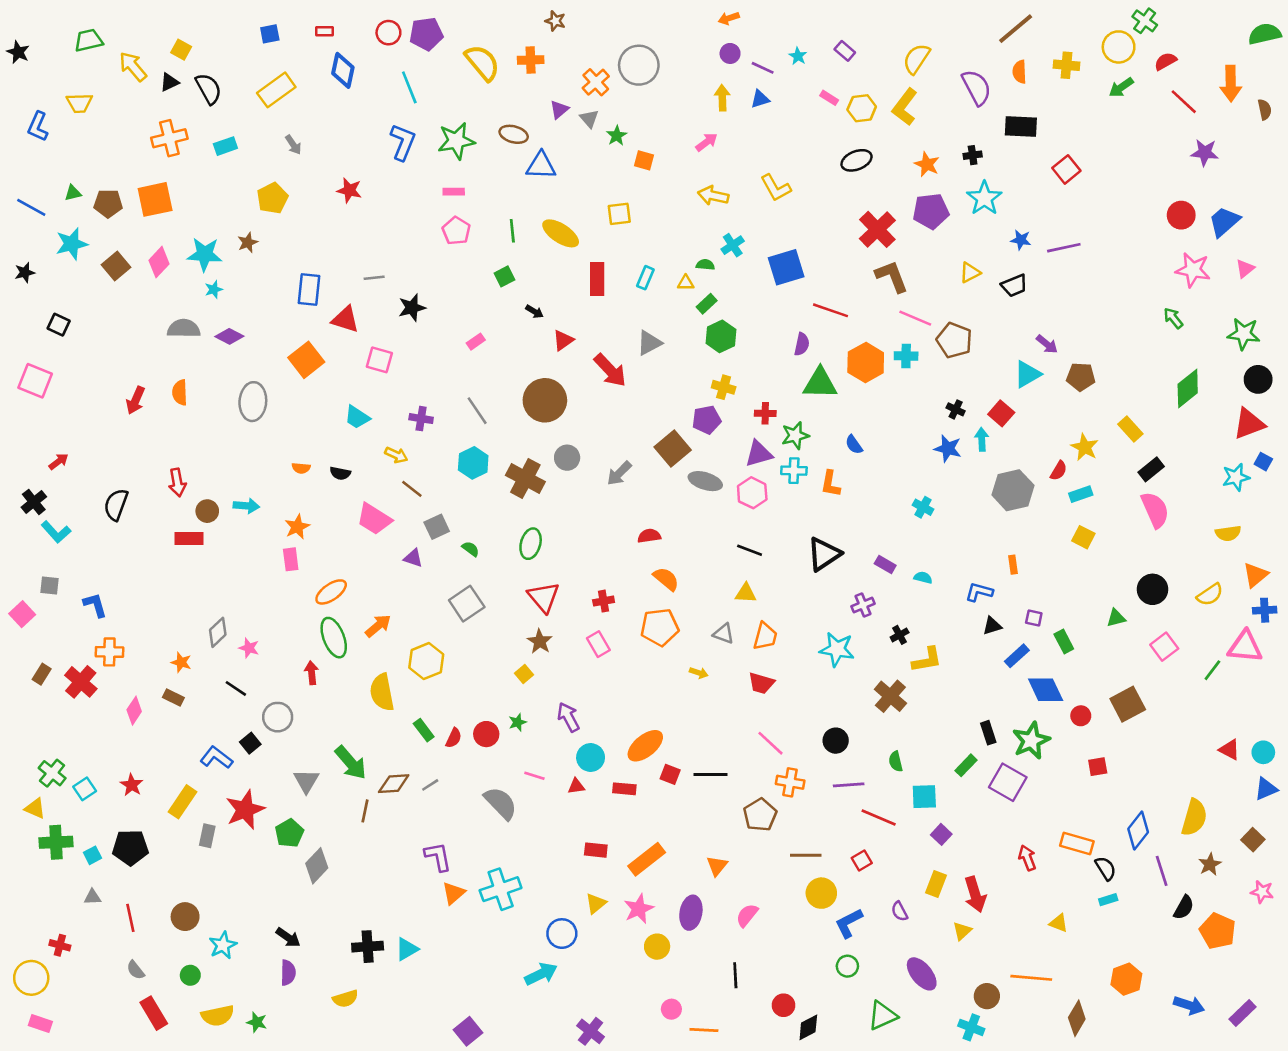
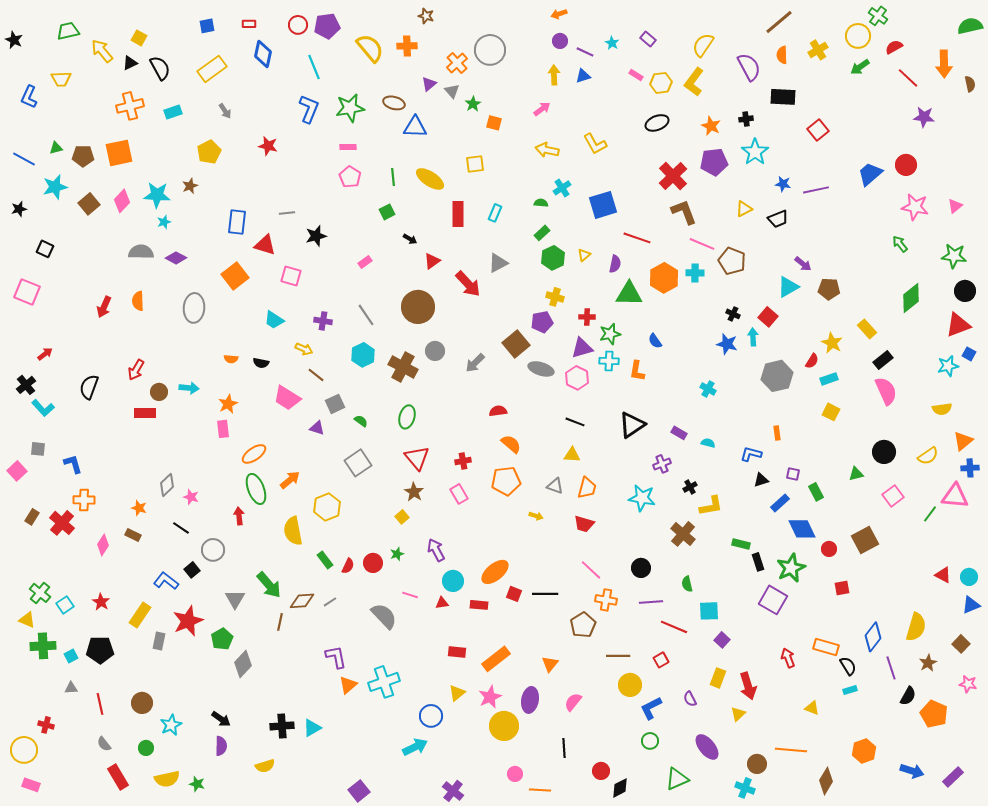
yellow cross: (1066, 65) -> (818, 50), turned -36
blue trapezoid: (1224, 222) -> (870, 174), moved
yellow triangle: (686, 283) -> (584, 255), moved, turned -40
red arrow: (177, 482) -> (136, 370), turned 40
green rectangle: (966, 765) -> (741, 544), moved, turned 60
yellow circle: (657, 947) -> (504, 726), size x1.5

